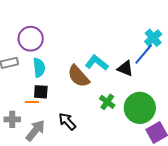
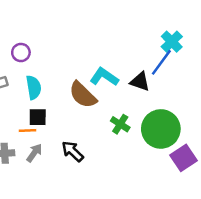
purple circle: (31, 39) -> (21, 52), size x0.6
gray arrow: (35, 131) -> (34, 153), moved, size x0.7

